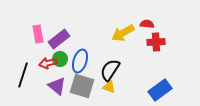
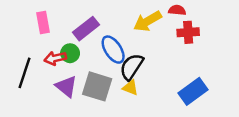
purple rectangle: (59, 39) -> (86, 29), moved
blue ellipse: (80, 61) -> (113, 50), moved, turned -50

